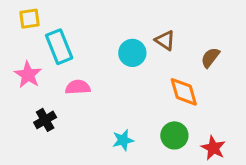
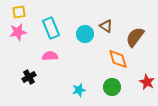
cyan rectangle: (59, 47) -> (51, 28), moved
brown semicircle: (210, 58) -> (135, 37), size x1.5
pink star: (28, 75) -> (18, 32), moved, turned 30
red star: (213, 148) -> (147, 82), moved

